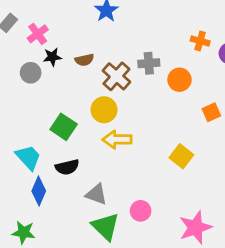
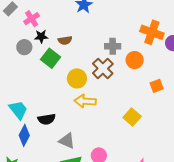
orange cross: (200, 41) -> (152, 32), size x1.6
brown cross: (116, 76) -> (103, 69), moved
green square: (64, 127) -> (50, 58), moved

